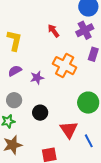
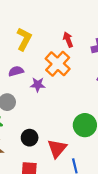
orange cross: (65, 66) -> (58, 64), moved
black circle: (40, 113) -> (30, 138), moved

